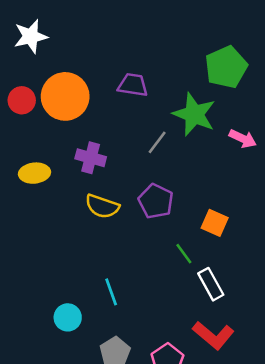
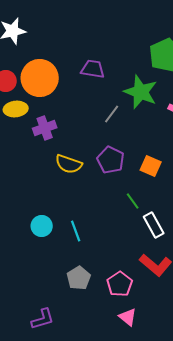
purple cross: (91, 158) -> (45, 128), moved, turned -35
yellow ellipse: (34, 173) -> (16, 109), moved
orange square: (215, 223) -> (151, 166), moved
cyan circle: (68, 317) -> (42, 226), moved

